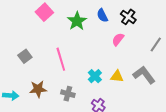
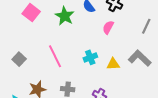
cyan cross: (95, 76) -> (90, 57), moved, turned 32

